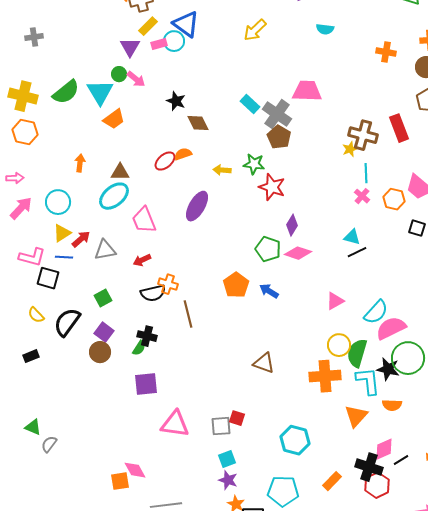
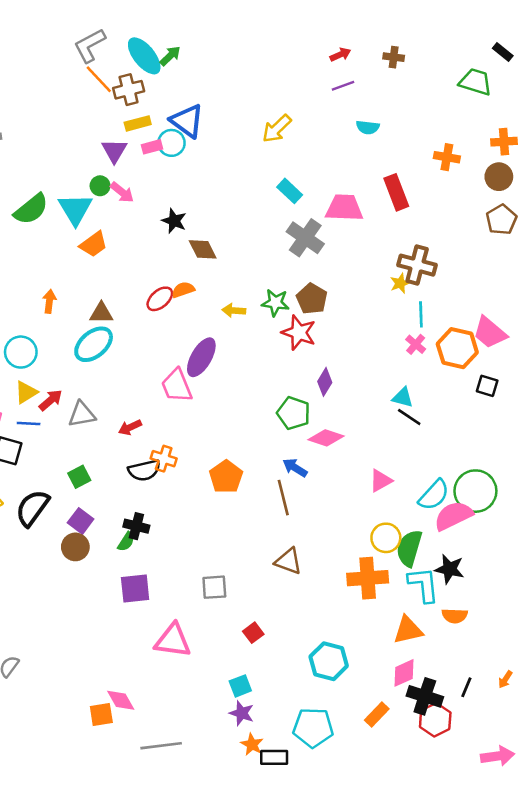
yellow rectangle: (148, 26) -> (138, 123), turned 30
cyan rectangle: (250, 104) -> (290, 191), moved
red rectangle: (399, 128) -> (396, 192), moved
brown pentagon: (279, 137) -> (312, 299), moved
orange hexagon: (394, 199) -> (457, 348), size x1.4
pink trapezoid: (144, 220) -> (177, 386), moved
black line: (357, 252) -> (409, 417), turned 60
pink diamond: (298, 253) -> (326, 438), moved
orange pentagon: (236, 285) -> (226, 477), moved
brown line: (188, 314) -> (283, 498), moved
green circle: (408, 358) -> (475, 491), moved
orange triangle: (356, 416) -> (408, 630), turned 35
red square: (237, 418) -> (253, 633), turned 35
gray square: (221, 426) -> (214, 587), moved
pink diamond: (384, 449) -> (404, 673), moved
black line: (401, 460) -> (466, 687), turned -35

